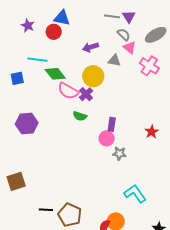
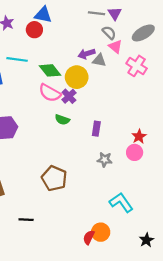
purple arrow: (91, 47) -> (86, 54), moved
green diamond: (55, 74) -> (50, 70), moved
pink circle: (107, 138) -> (135, 152), moved
brown pentagon: (70, 215) -> (54, 178), moved

